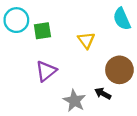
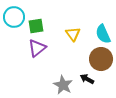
cyan semicircle: (122, 19) -> (103, 34), moved
purple triangle: (46, 71) -> (37, 48), moved

